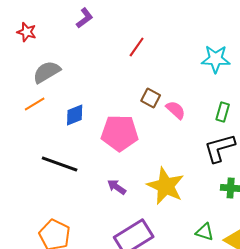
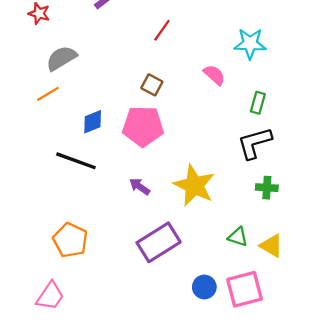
brown square: (151, 98) -> (152, 85), moved
pink semicircle: (176, 110) -> (214, 75), moved
blue diamond: (75, 115) -> (93, 122), moved

